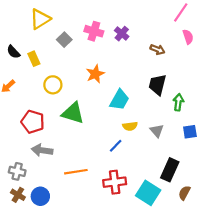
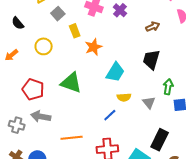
gray square: (64, 40) -> (58, 14), moved
brown arrow: (157, 50) -> (153, 27), turned -48
yellow rectangle: (34, 59) -> (75, 31), moved
yellow circle: (53, 85) -> (44, 46), moved
green arrow: (178, 102) -> (168, 87), moved
gray cross: (17, 171) -> (17, 125), moved

